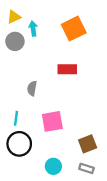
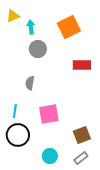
gray circle: (15, 41) -> (38, 49), moved
red rectangle: (67, 69) -> (82, 65), moved
gray rectangle: (86, 168) -> (81, 158), turned -56

